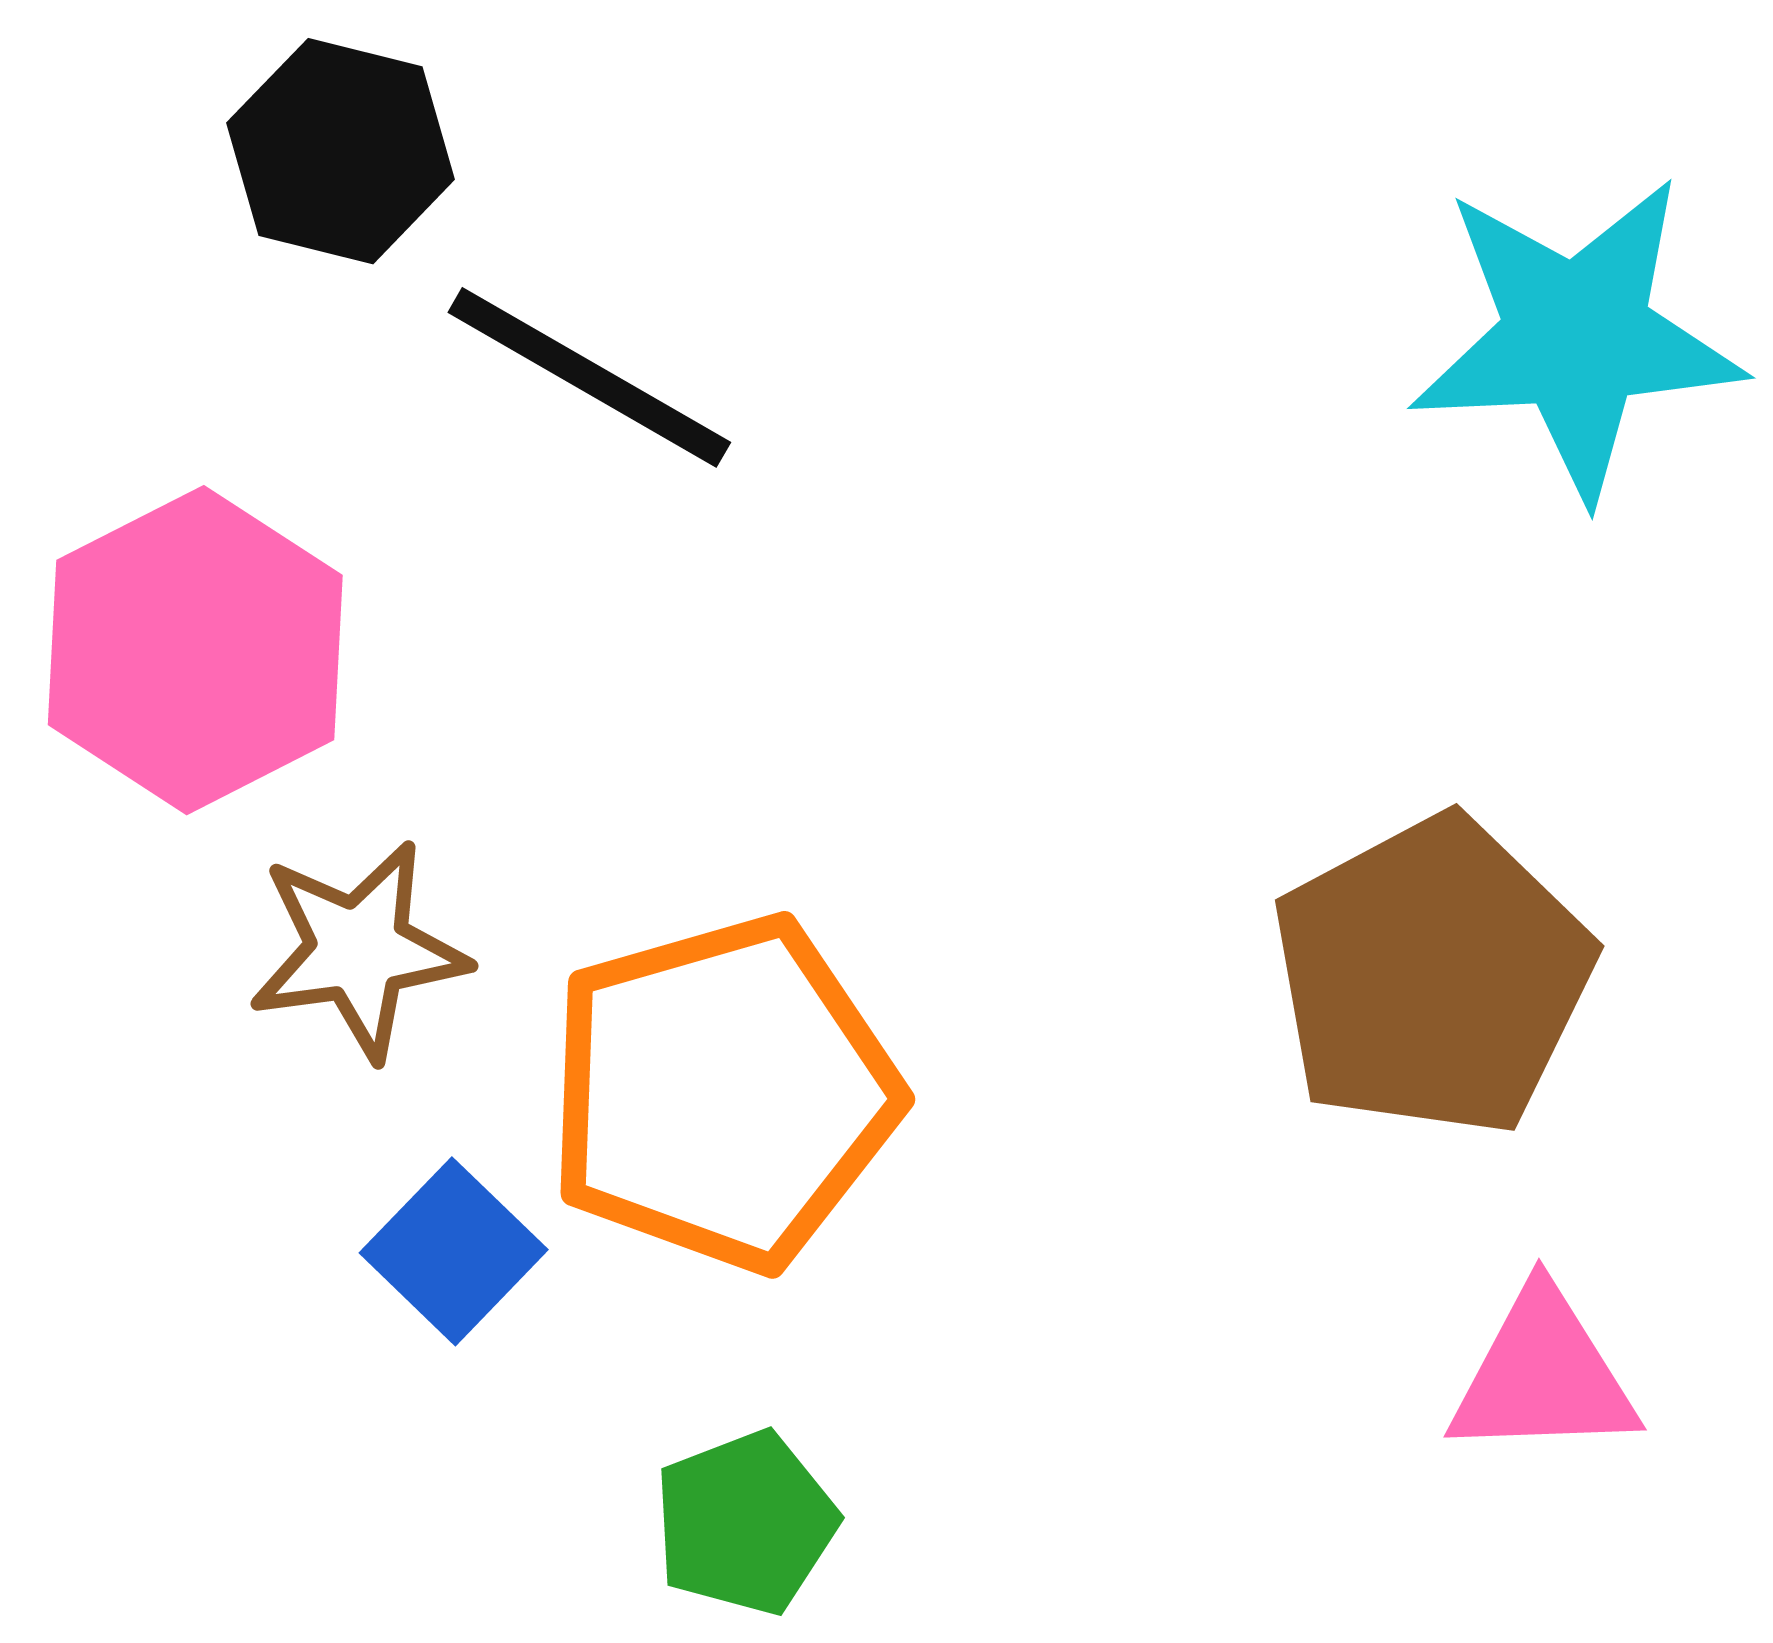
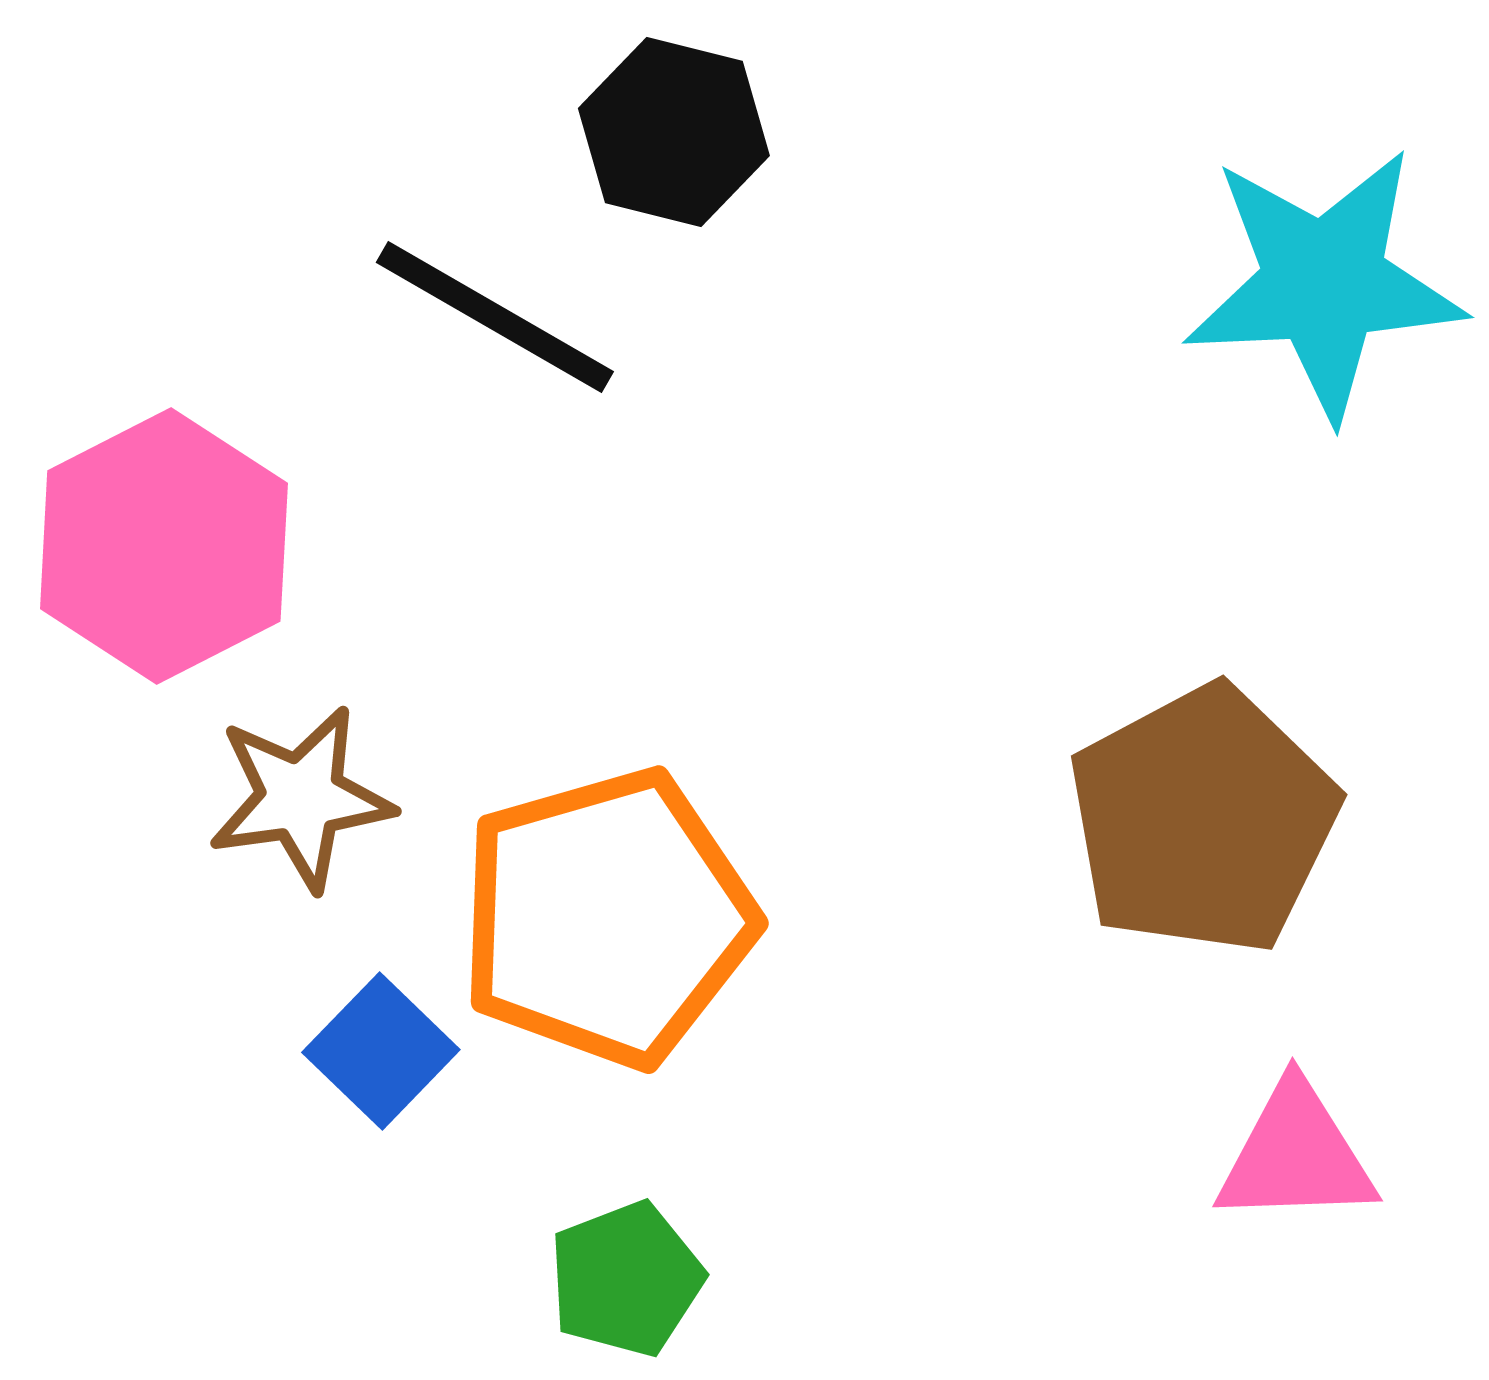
black hexagon: (341, 151) -> (674, 132), moved

